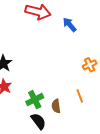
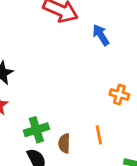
orange cross: (90, 65) -> (119, 94), turned 32

